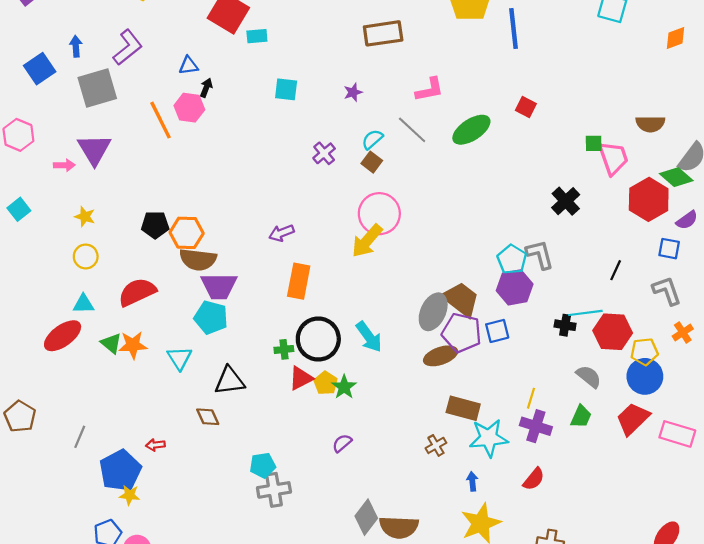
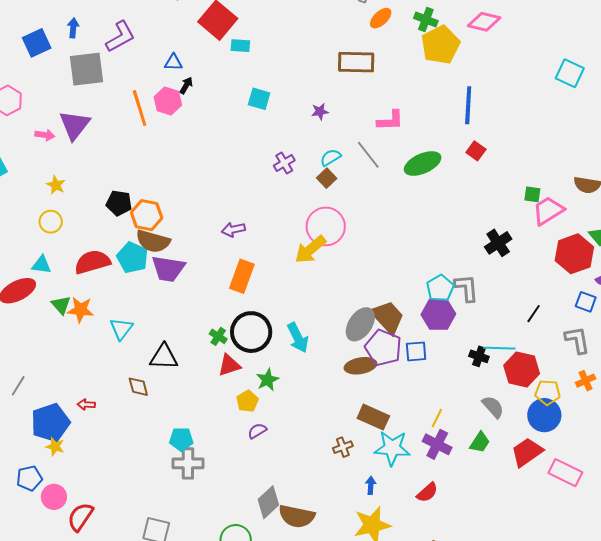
blue line: (514, 29) -> (468, 105), moved
pink trapezoid: (613, 158) -> (548, 211), turned -112
cyan pentagon: (211, 318) -> (132, 258), moved
green cross: (284, 349) -> (218, 336), turned 30
yellow pentagon: (326, 383) -> (247, 401), moved

